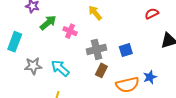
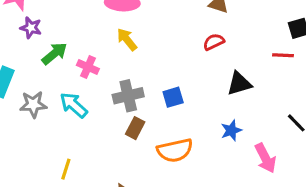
gray star: (33, 66) -> (33, 104), moved
cyan arrow: (60, 68) -> (74, 105), moved
blue star: (150, 77) -> (231, 130), moved

